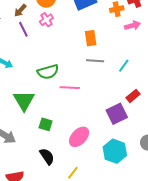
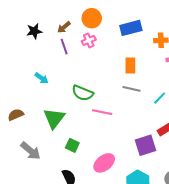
green semicircle: (48, 72) -> (83, 93), turned 30

